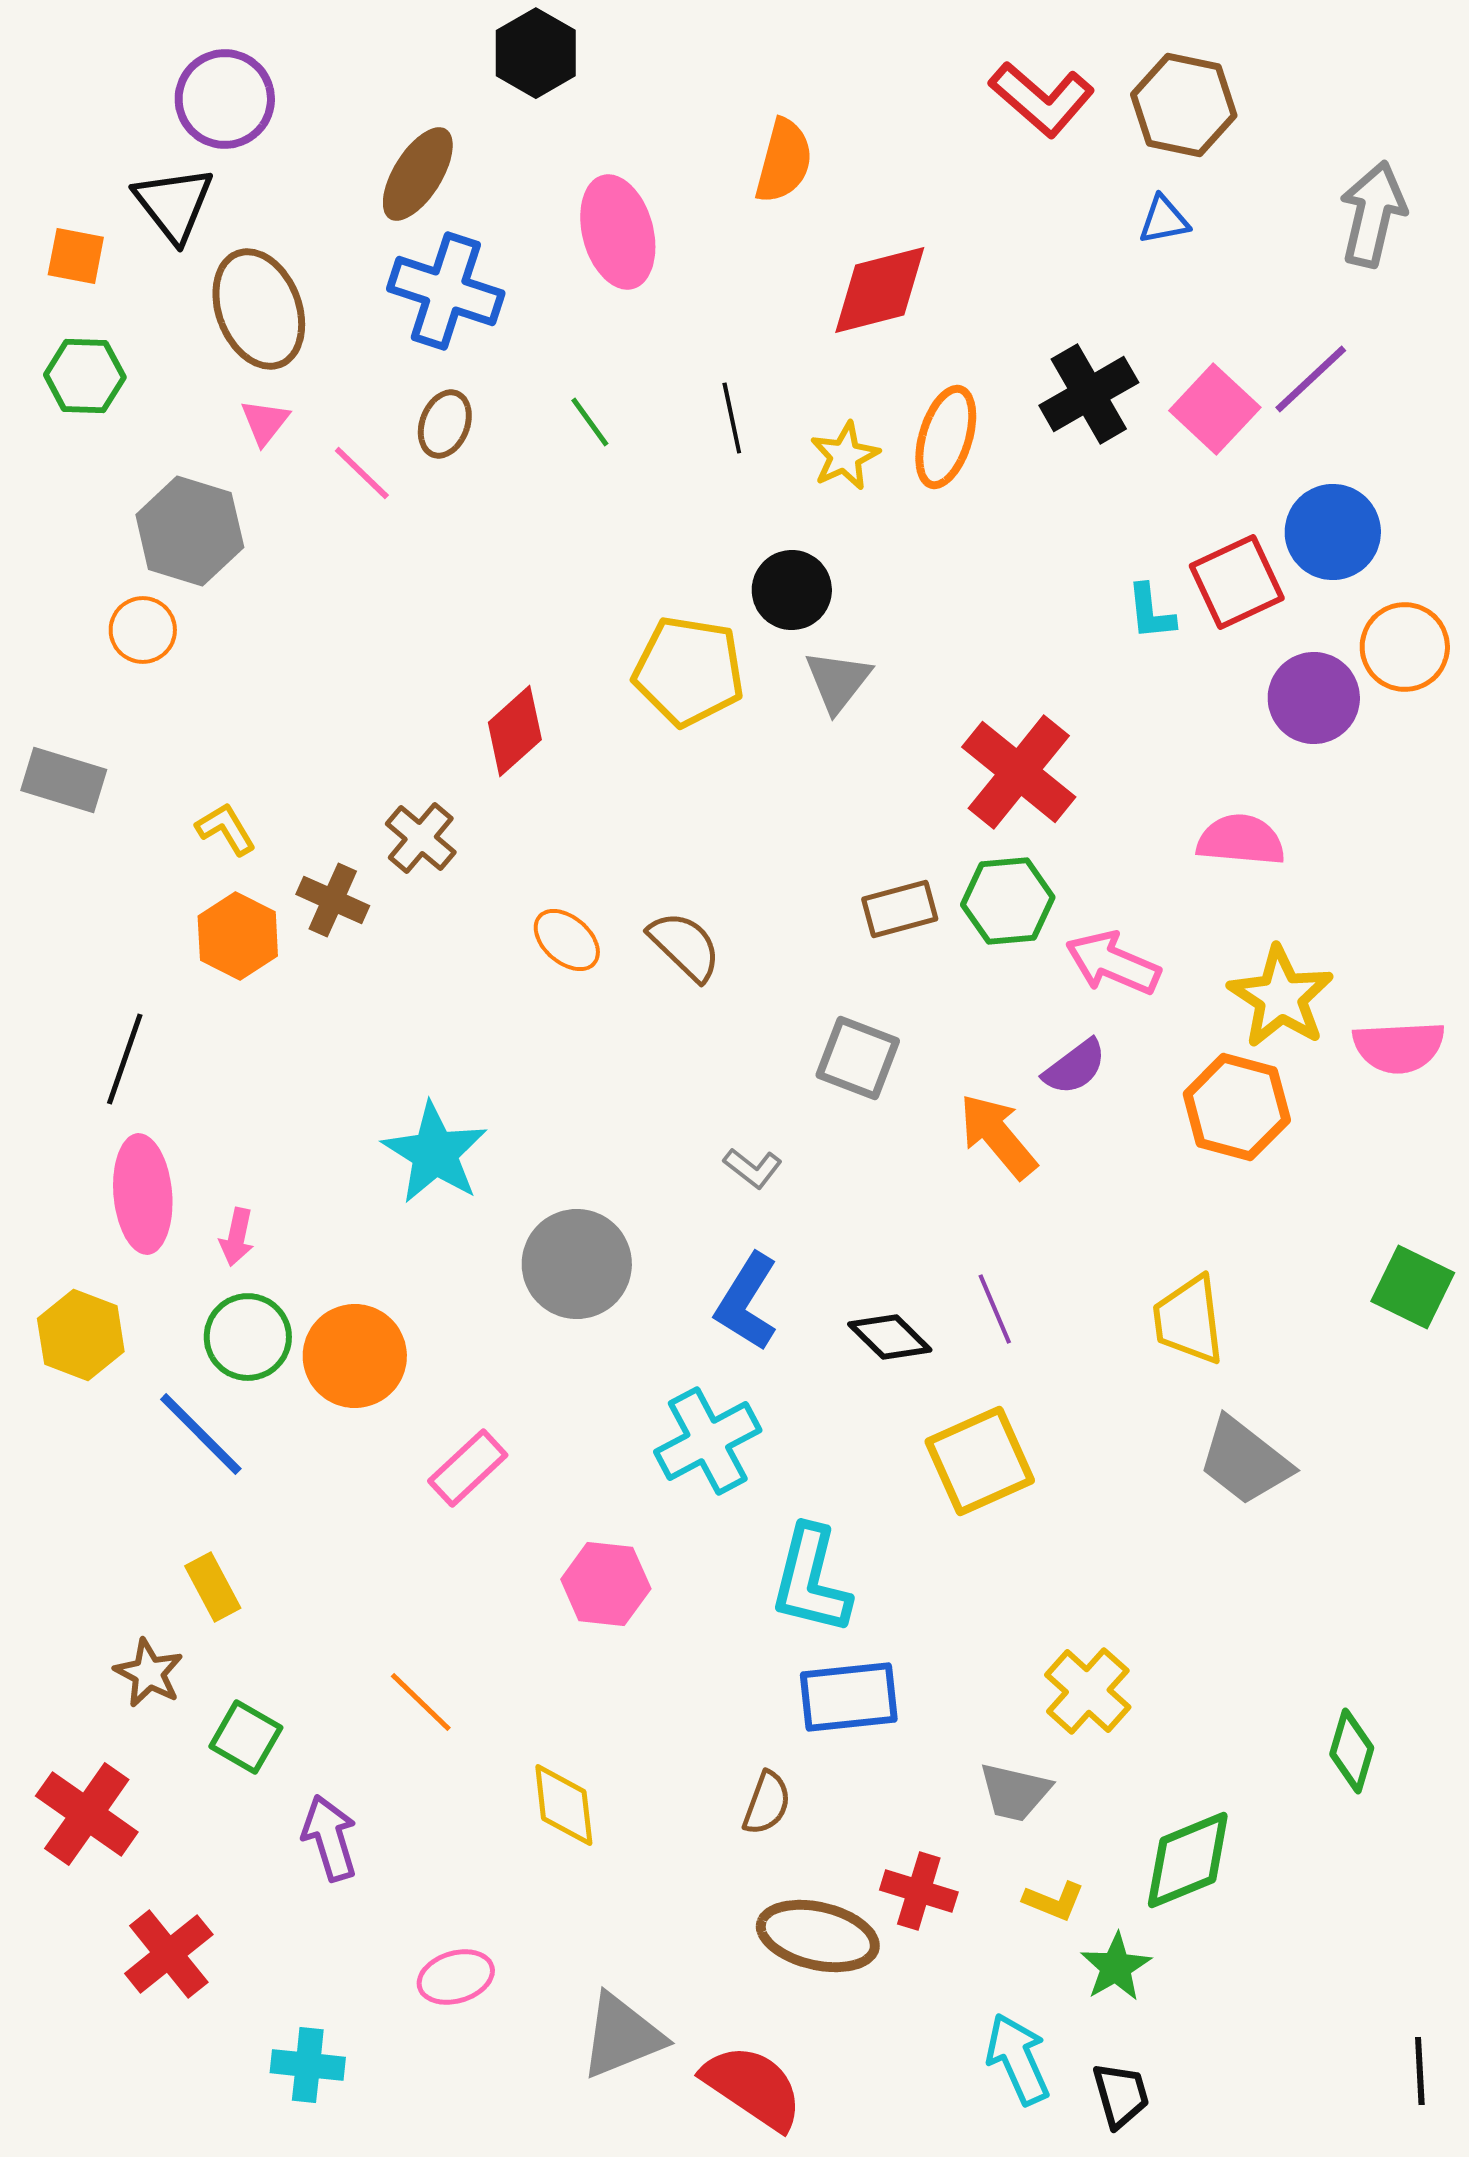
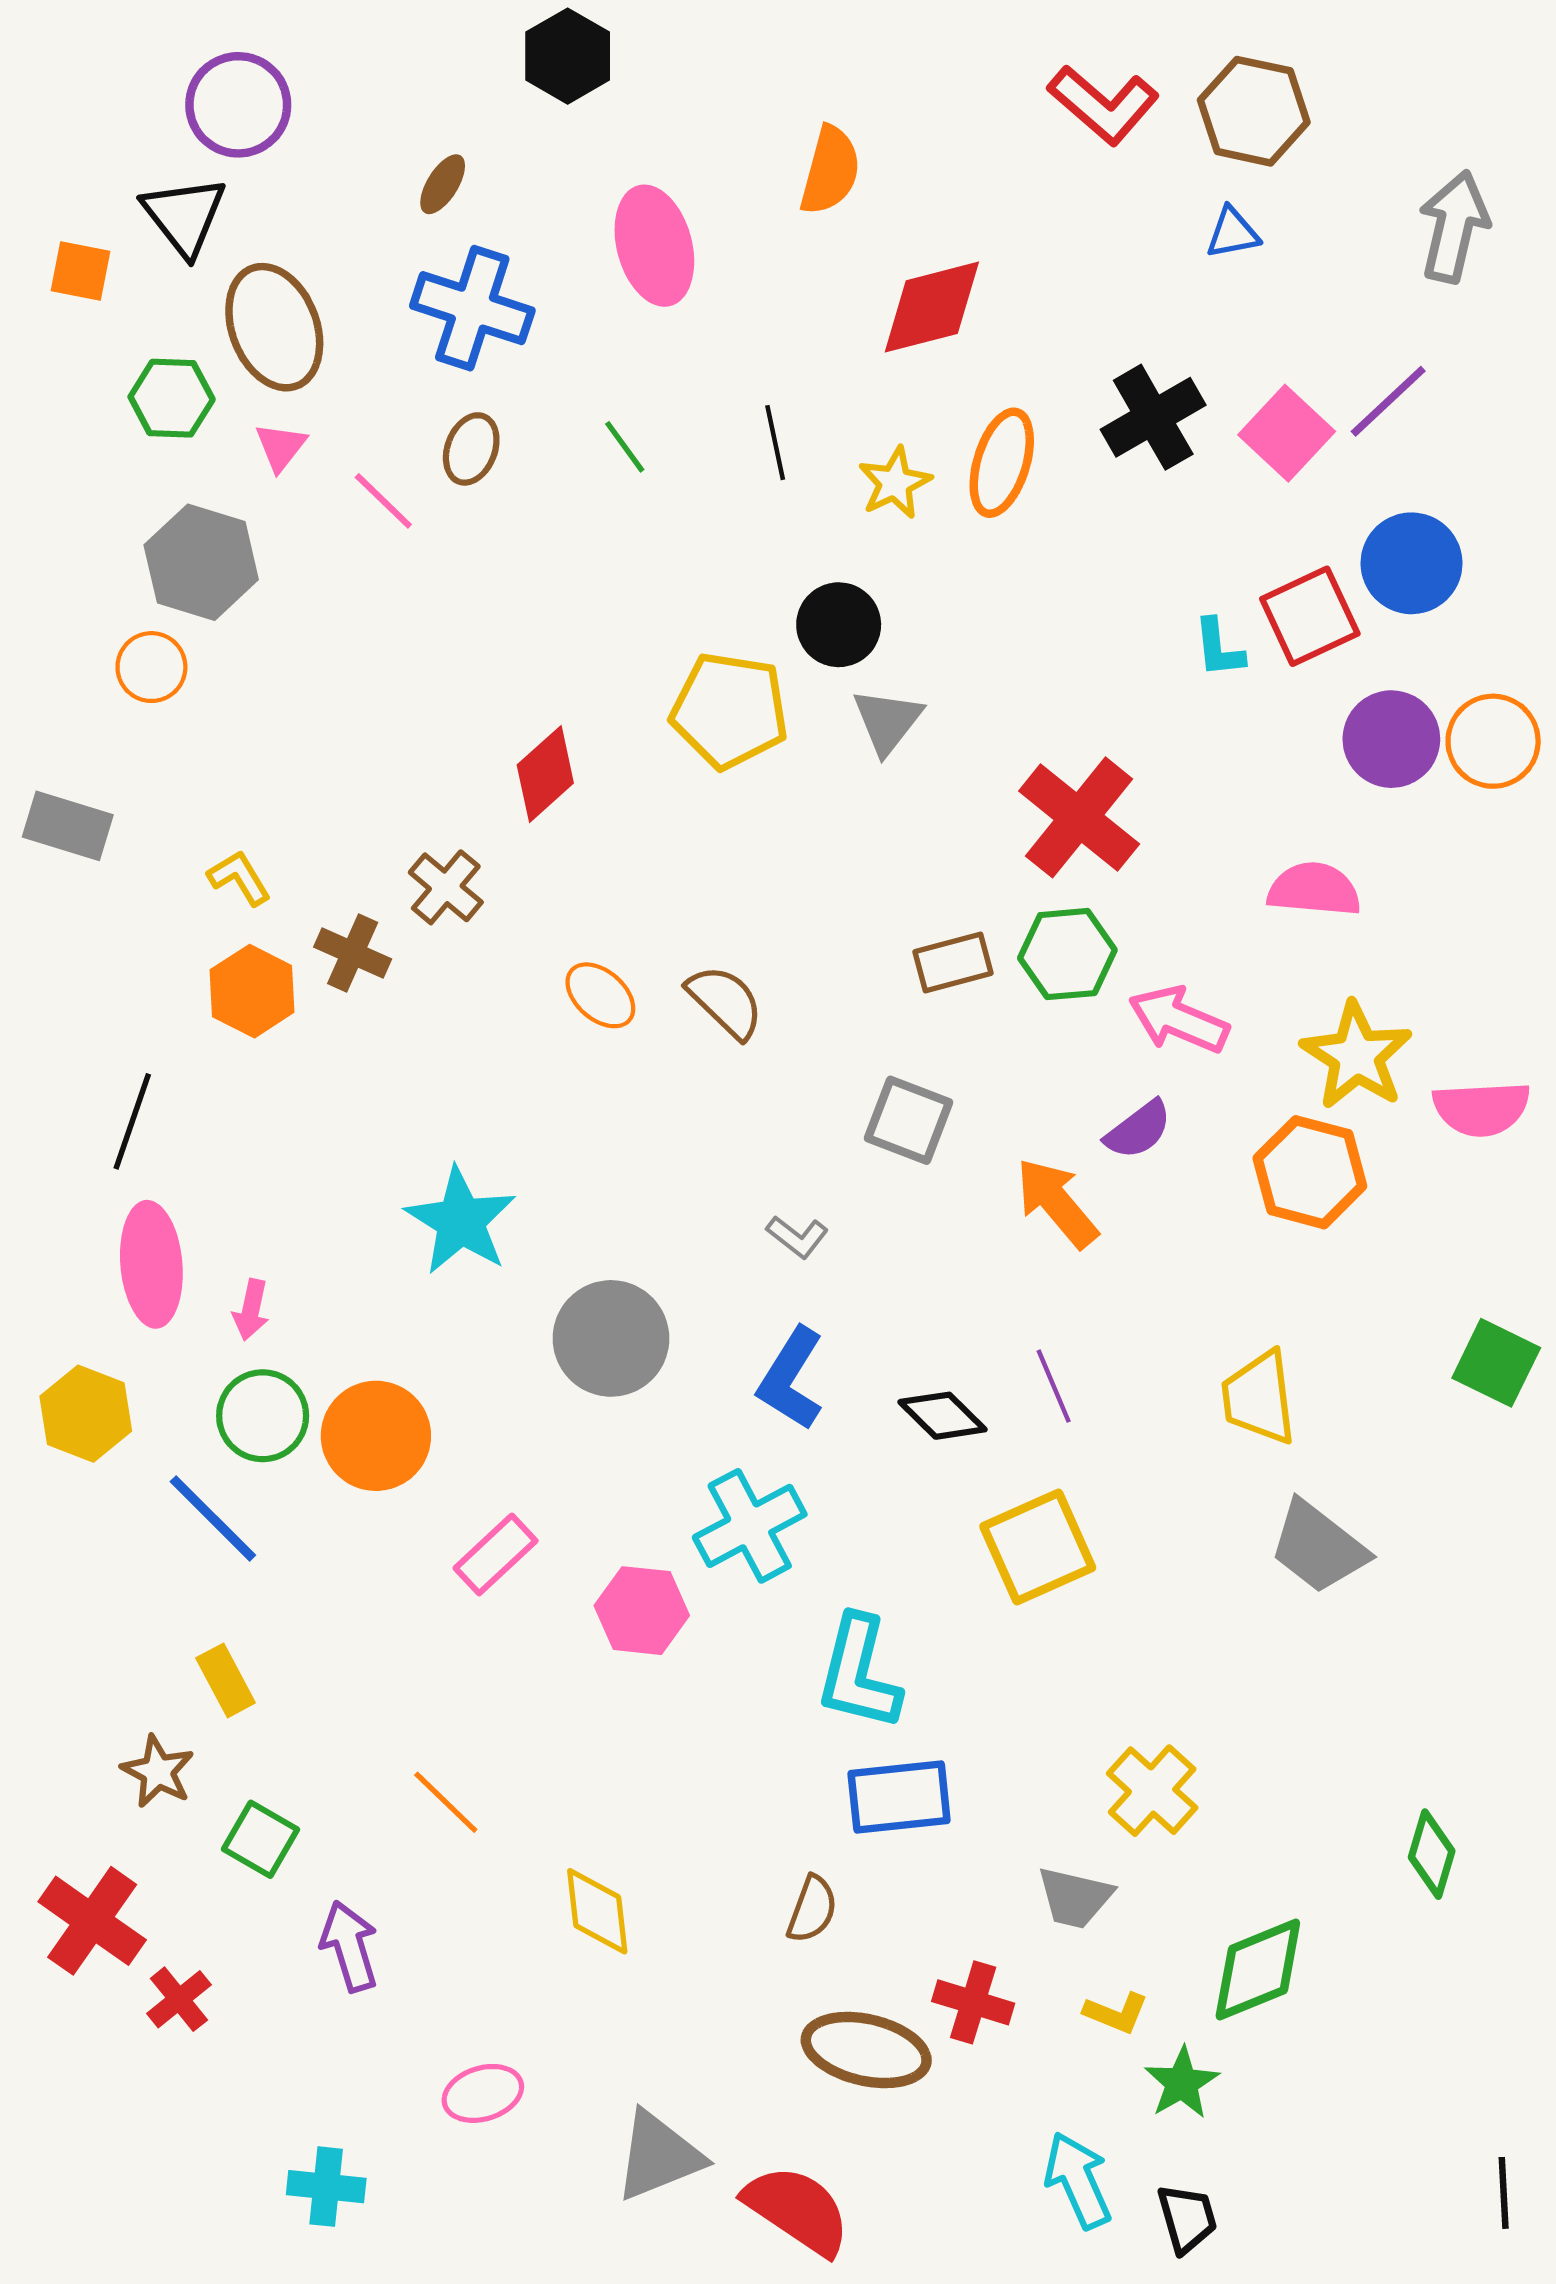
brown ellipse: (418, 174) -> (443, 184), size x0.6
green hexagon: (85, 376) -> (172, 398), moved
orange circle: (1405, 647) -> (1493, 741), moved
pink hexagon: (606, 1584) -> (642, 1611), moved
red cross: (169, 1954) -> (179, 1999), moved, size x0.7

